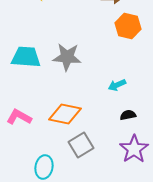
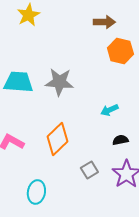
orange diamond: (65, 114) -> (57, 139), turned -56
gray square: (81, 145) -> (89, 170), moved, size x0.7

